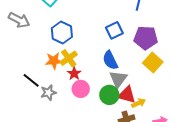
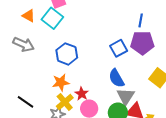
purple pentagon: (146, 38) -> (142, 43), moved
yellow cross: (69, 58) -> (65, 102), moved
black line: (31, 80) -> (25, 102), moved

